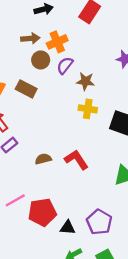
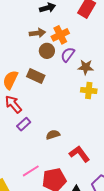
red L-shape: (76, 160) -> (79, 154), moved

